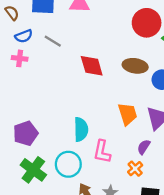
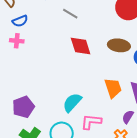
gray line: (53, 41) -> (70, 14), moved
cyan semicircle: (81, 129) -> (72, 102), turned -135
pink L-shape: (102, 152) -> (91, 122), turned 85

